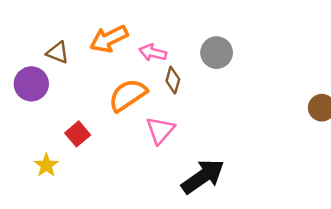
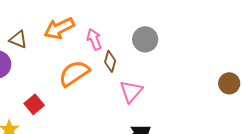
pink arrow: (153, 53) -> (94, 39), turned 55
pink triangle: (160, 130) -> (131, 91), moved

